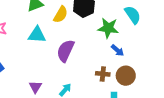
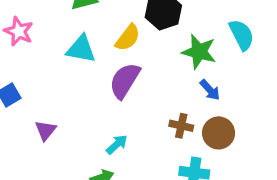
yellow semicircle: (61, 15) -> (128, 38), moved
purple triangle: (35, 87) -> (46, 130), moved

